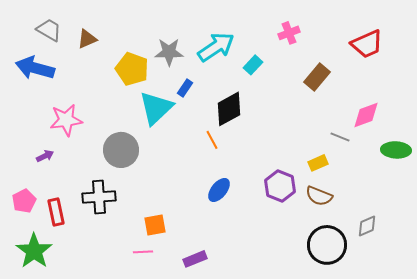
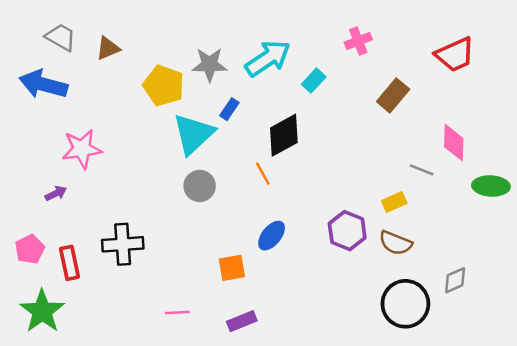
pink diamond: (366, 115) -> (454, 143), turned -68
gray circle: (121, 150) -> (200, 186), moved, size x0.7
orange square: (155, 225) -> (232, 268), moved

